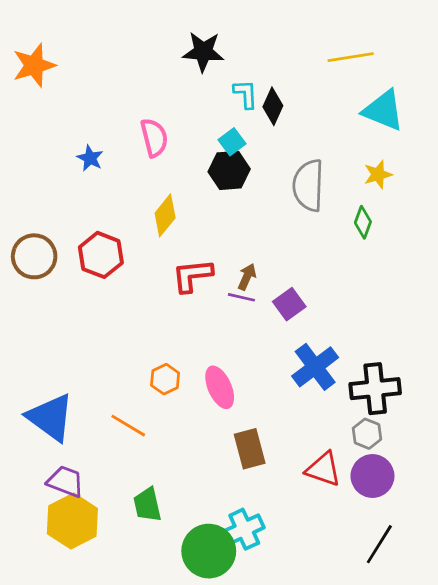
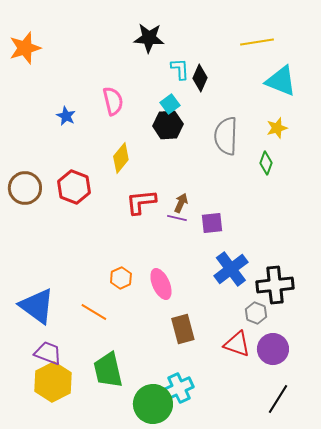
purple square: (289, 304) -> (212, 223), turned 30
gray hexagon: (367, 434) -> (256, 313), moved
green trapezoid: (147, 505) -> (108, 370), size x1.4

